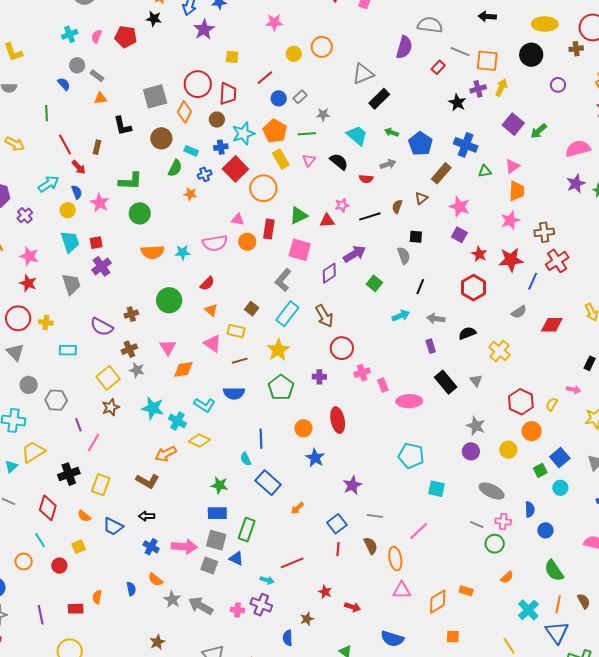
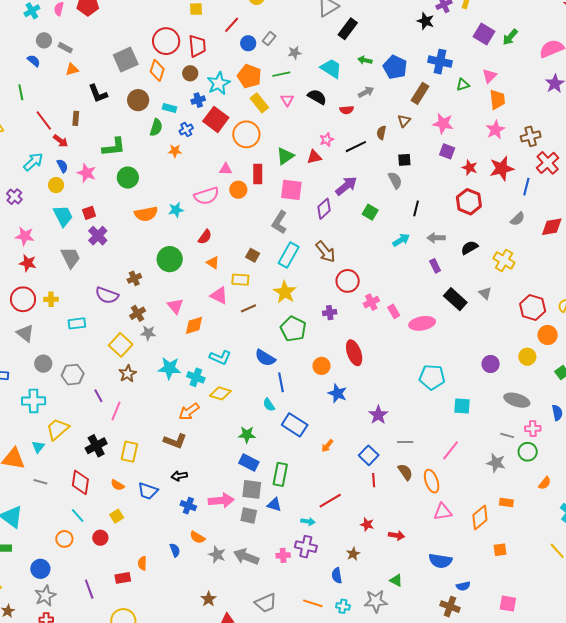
blue semicircle: (234, 393) -> (265, 358), moved, turned 40
gray star: (476, 426) -> (496, 463), moved
blue rectangle: (217, 513) -> (249, 462), turned 36

